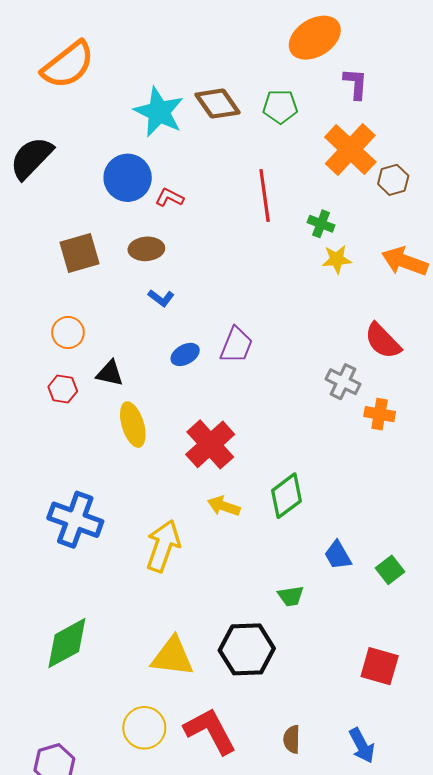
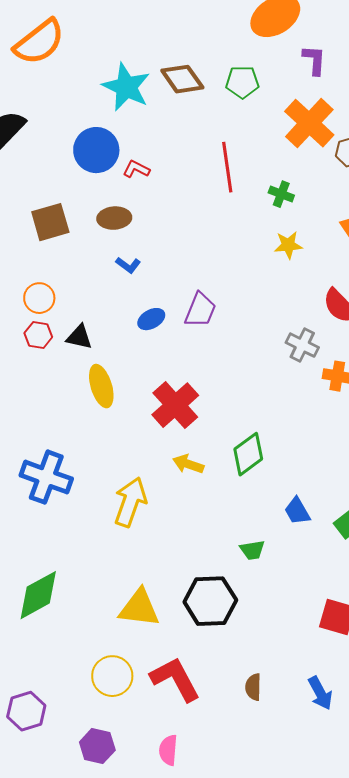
yellow star: (337, 259) -> (288, 245), moved
red hexagon: (63, 389) -> (38, 335), moved

